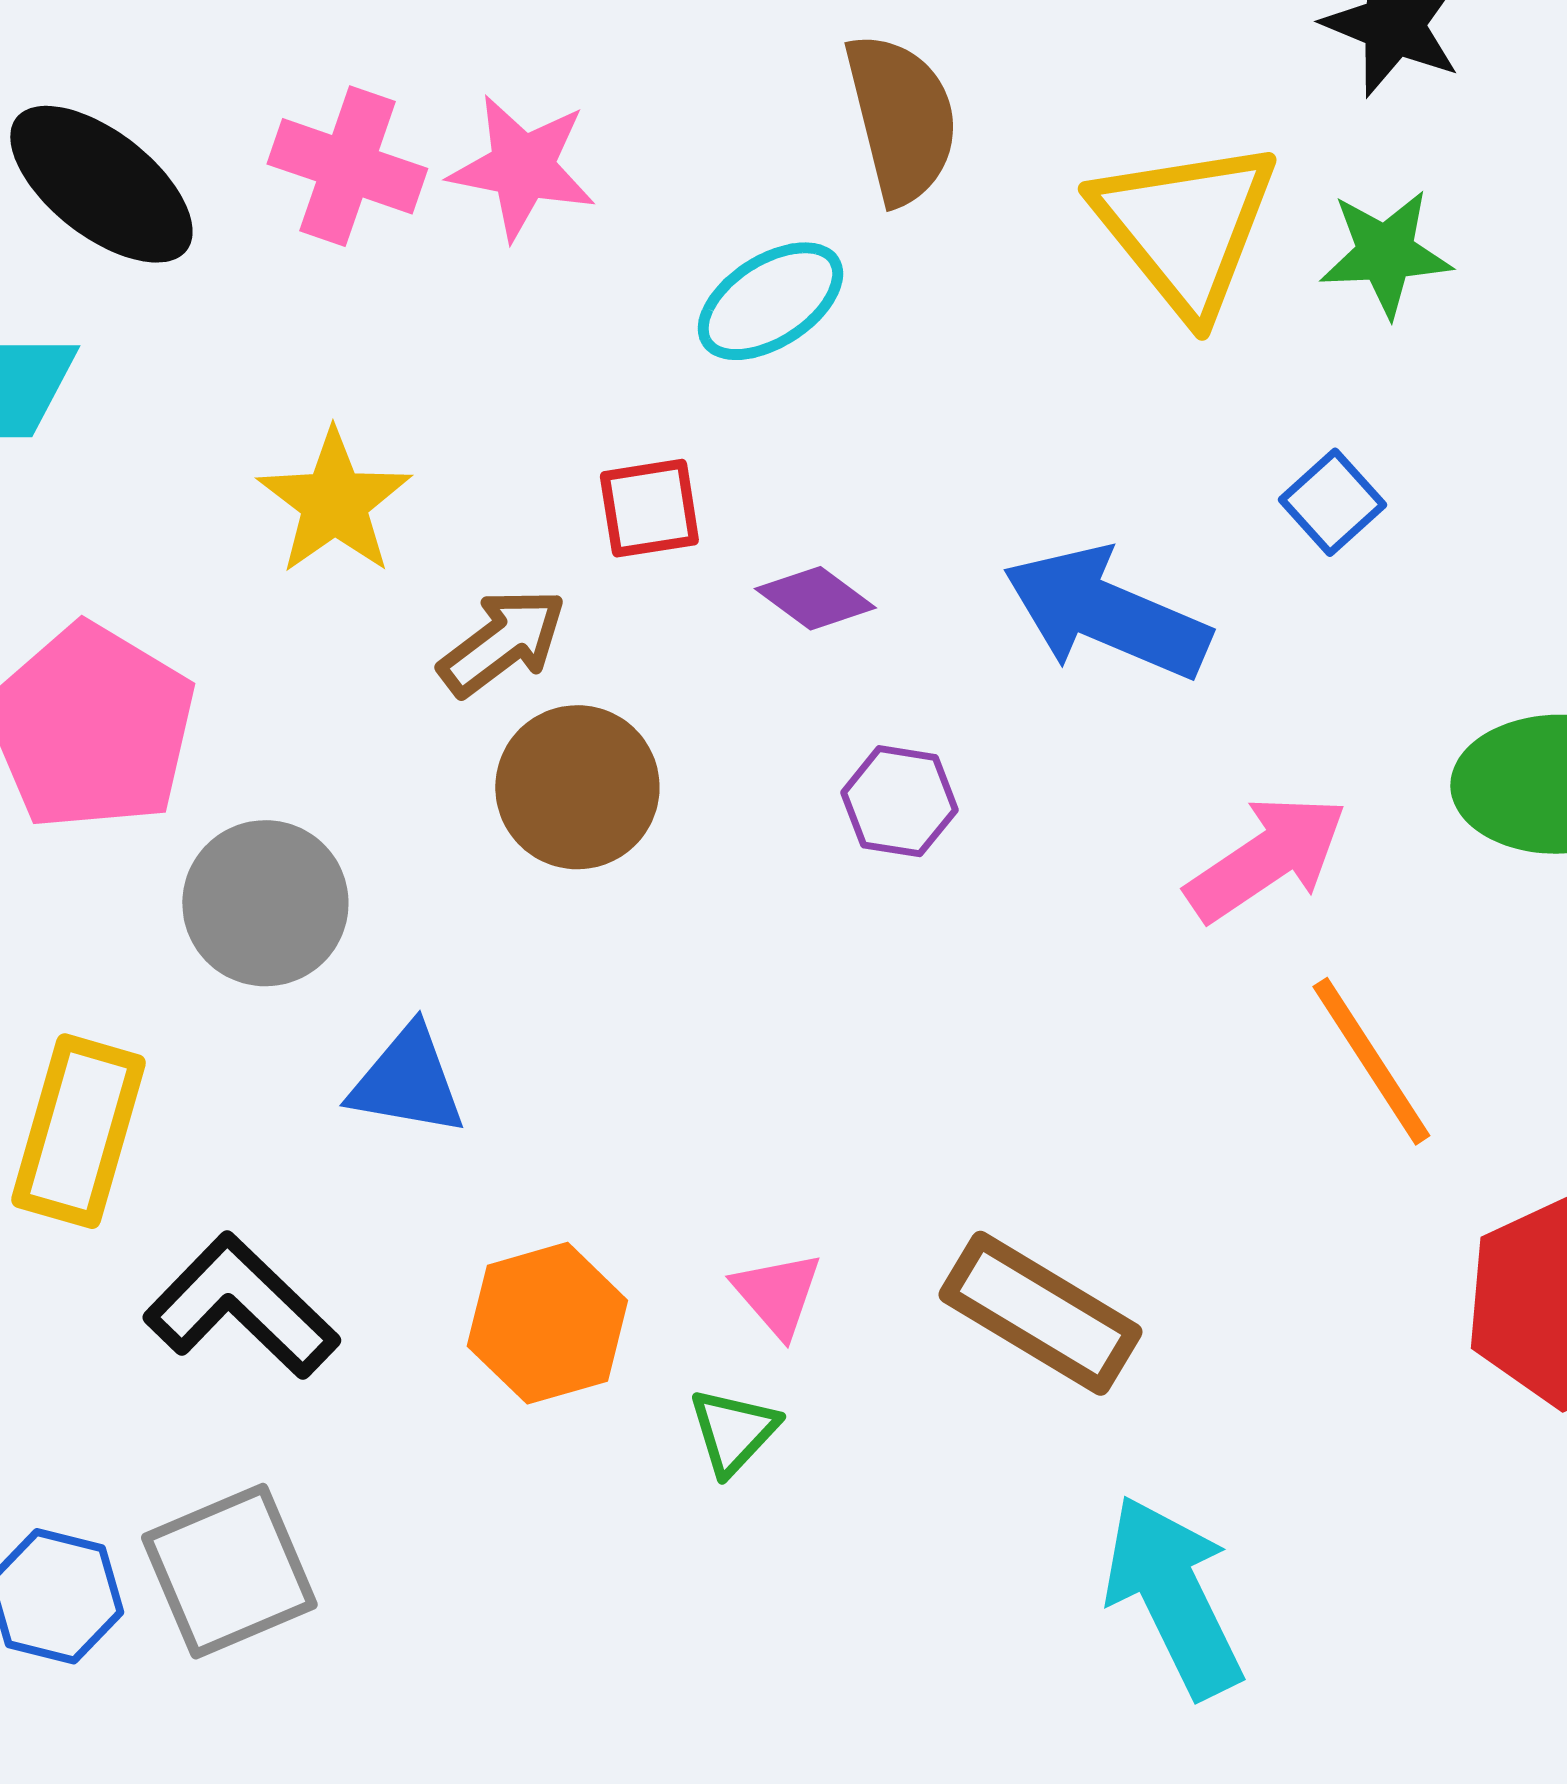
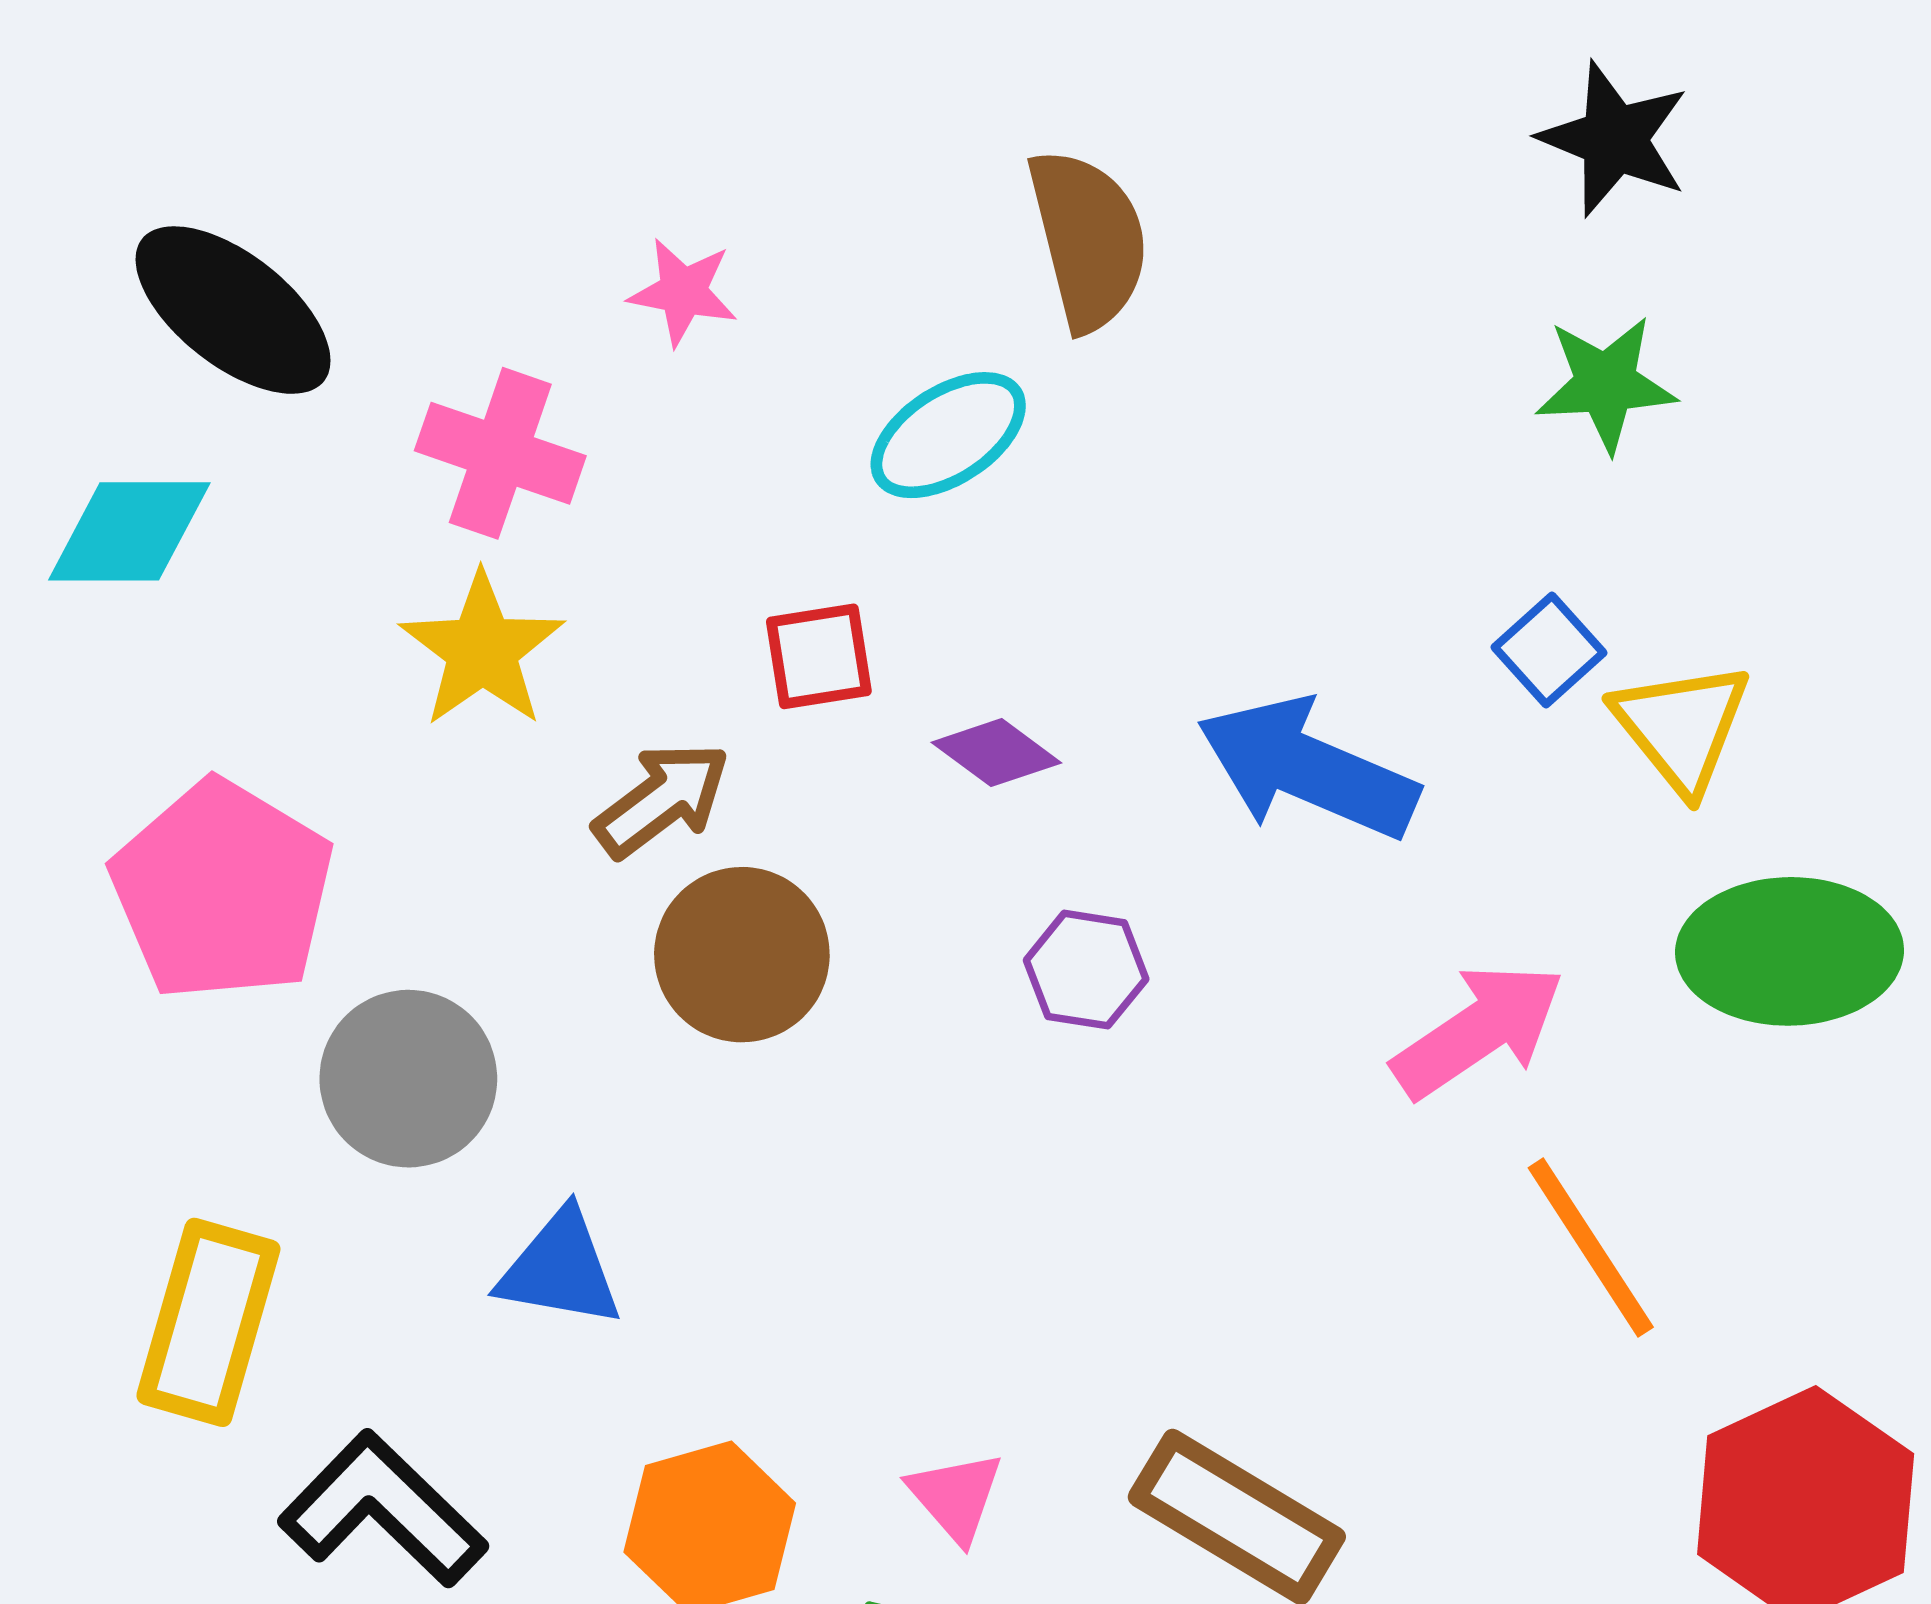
pink cross: (347, 166) -> (500, 453), moved
pink star: (522, 167) -> (683, 292), size x0.7
yellow triangle: (1185, 227) -> (1682, 727), moved, size x0.7

